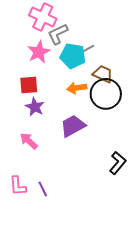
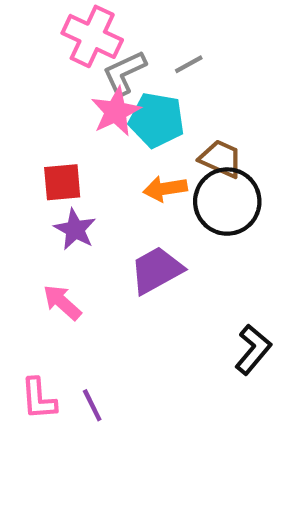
gray line: (88, 49) -> (189, 64), moved
pink star: (39, 52) -> (116, 111), moved

